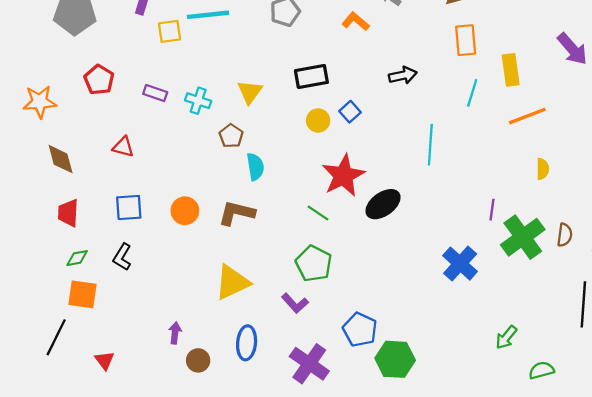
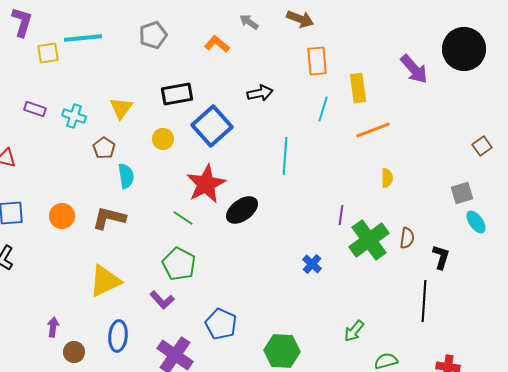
blue square: (350, 112) -> (212, 126), size x2.0
yellow circle: (318, 120) -> (163, 139), moved
blue cross: (460, 264) -> (312, 264), size x0.6
green hexagon: (395, 359) -> (282, 351), moved

